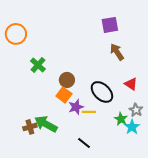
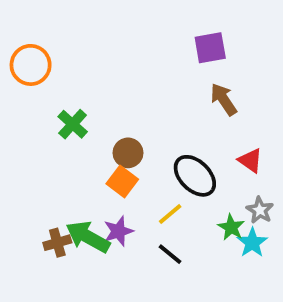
purple star: (76, 107) -> (118, 231), moved
yellow line: (89, 112) -> (170, 214), turned -40
black line: (84, 143) -> (170, 254), moved

